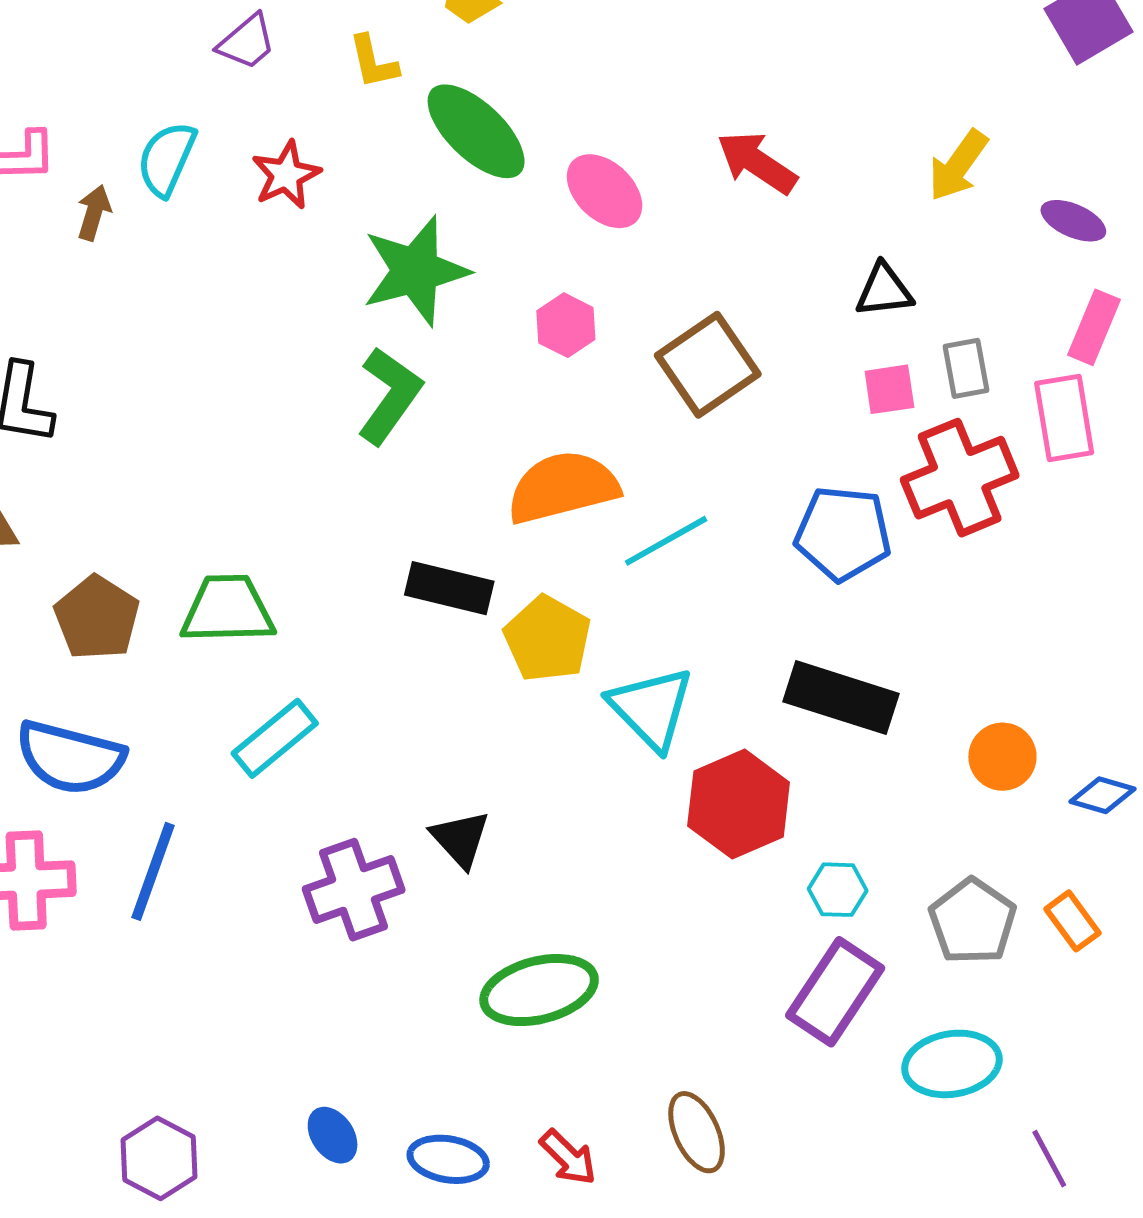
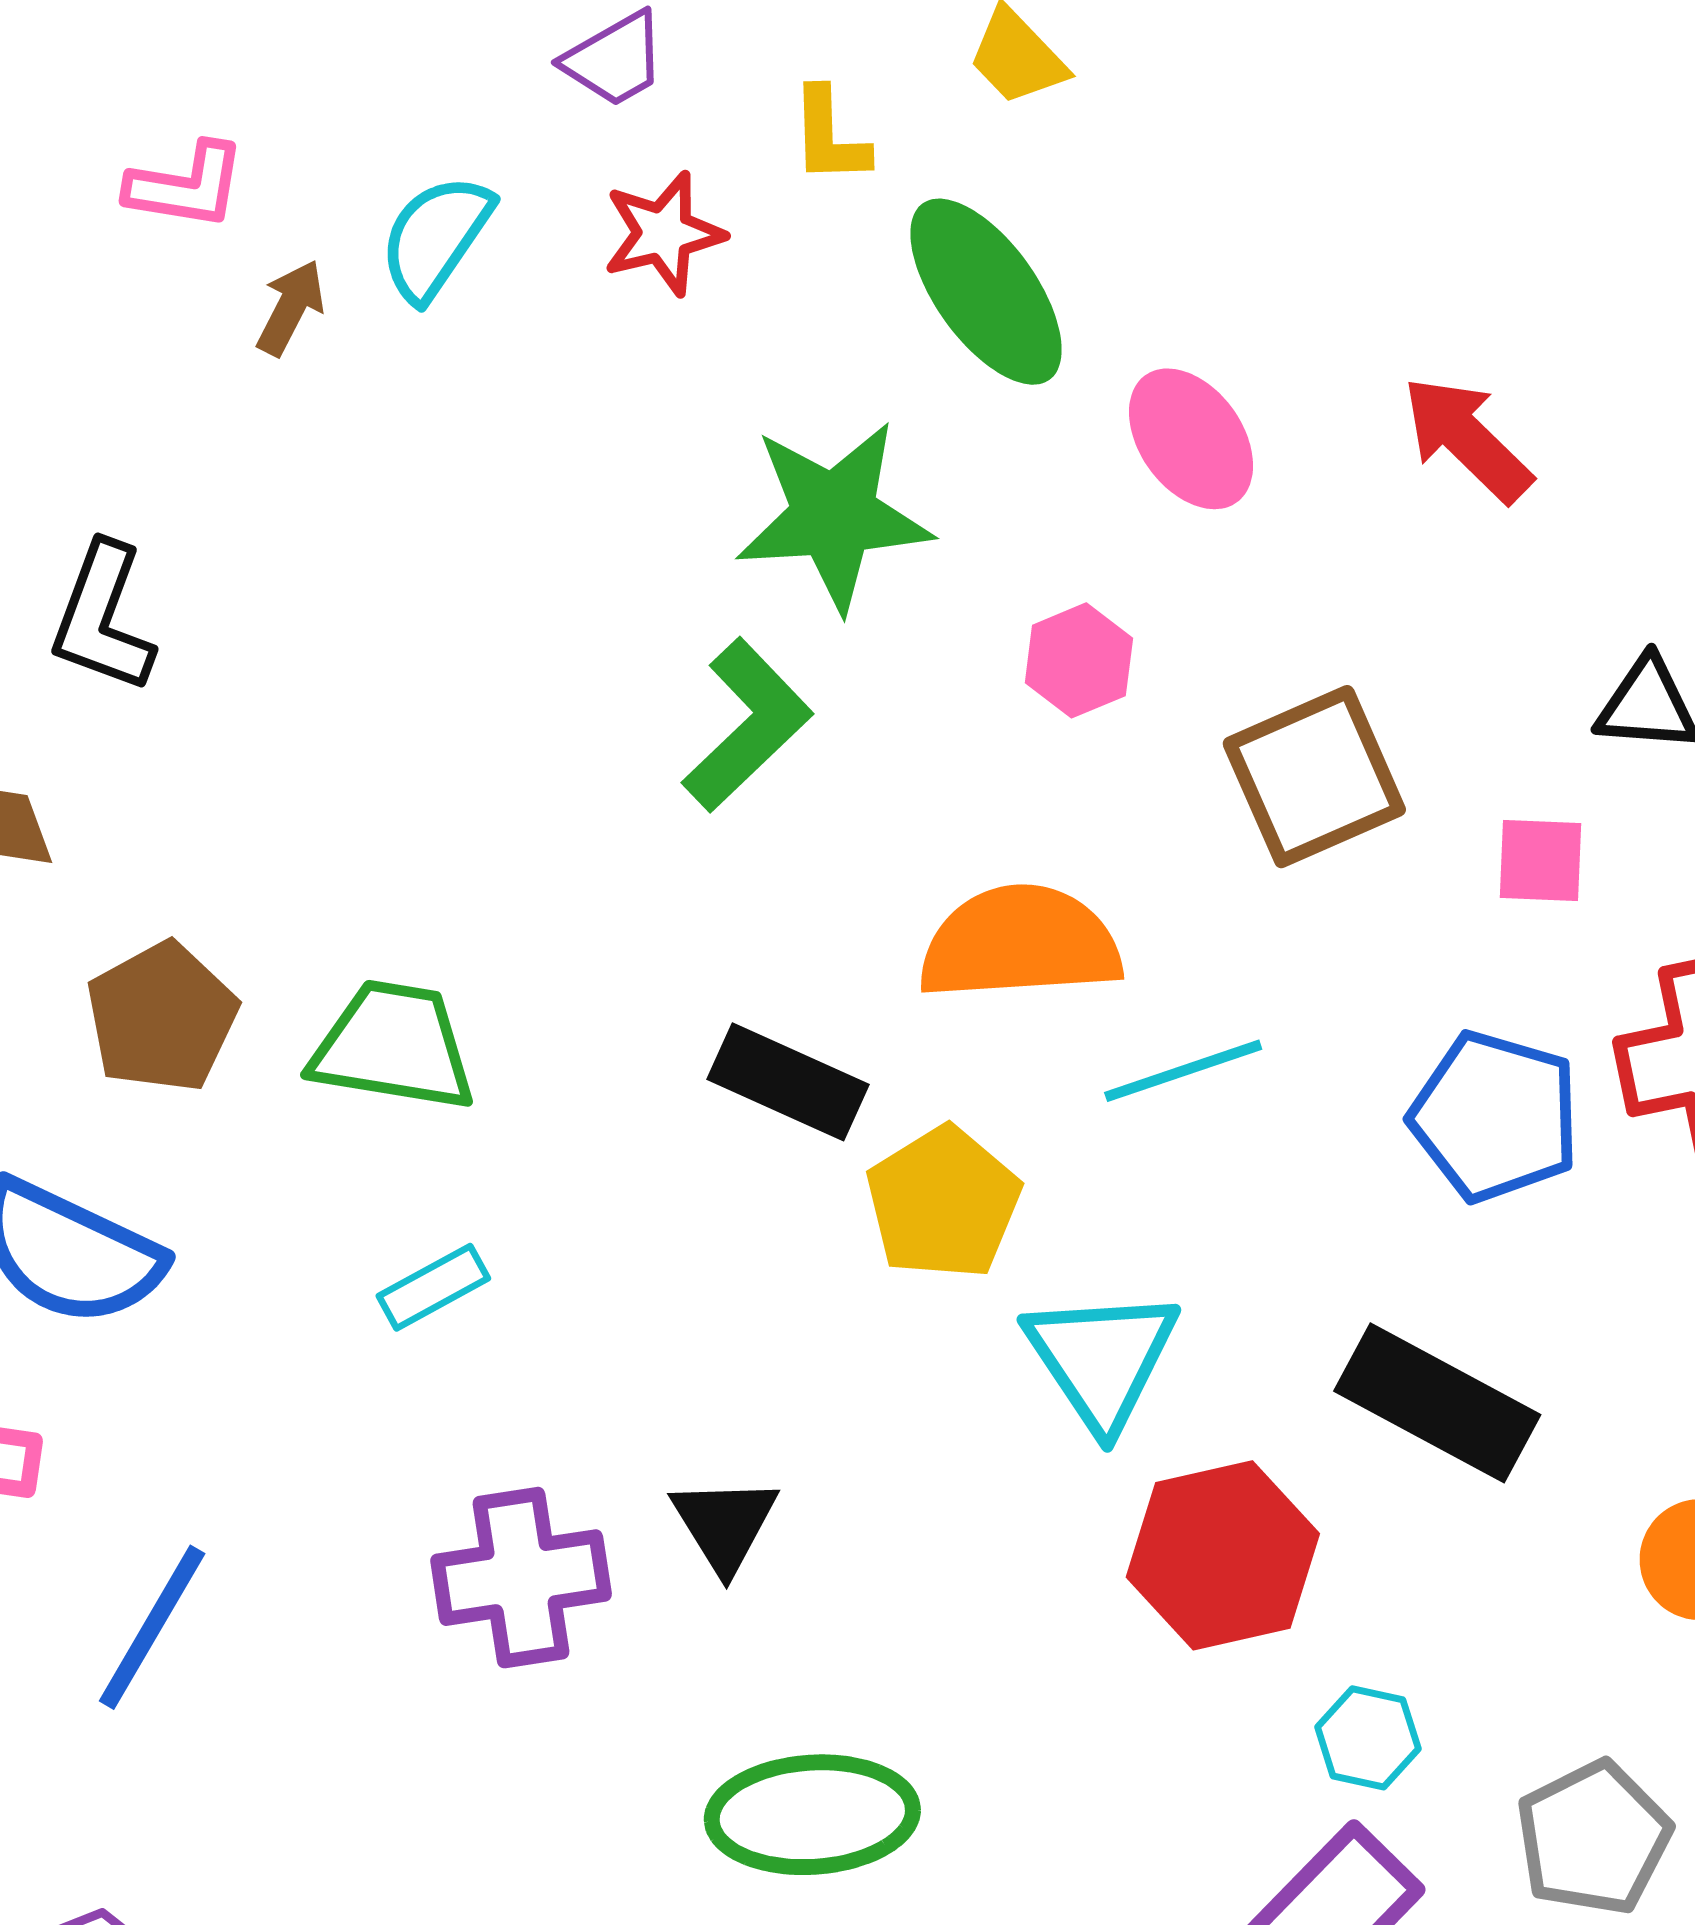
red star: (286, 175) -> (664, 233), moved
pink square: (889, 389) -> (1541, 861), moved
cyan rectangle: (275, 738) -> (433, 1287), size x0.7
blue line: (153, 871) -> (152, 1627), moved

